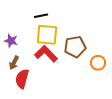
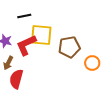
black line: (41, 16) -> (24, 16), moved
red L-shape: (46, 54) -> (26, 45), moved, turned -70

